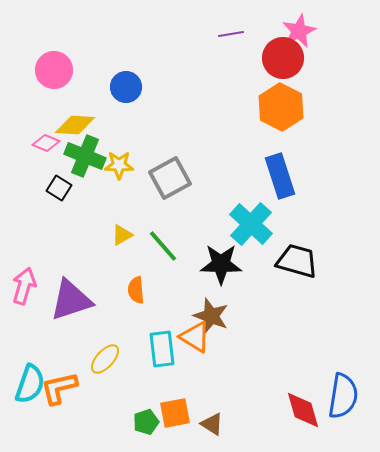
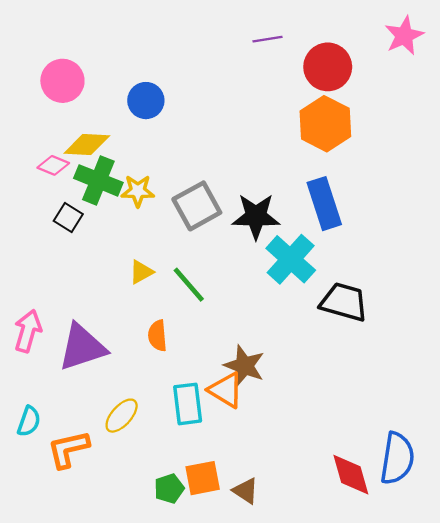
pink star: (299, 31) -> (404, 36), moved
black star: (221, 264) -> (256, 216), moved
cyan semicircle: (30, 384) -> (29, 421), moved, size x0.7

